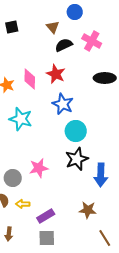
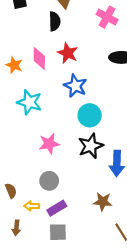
black semicircle: (64, 45) -> (55, 21), moved, turned 114
pink star: (39, 168) -> (49, 144), moved
gray circle: (13, 178) -> (49, 181), moved
yellow arrow: (23, 204) -> (32, 206), moved

